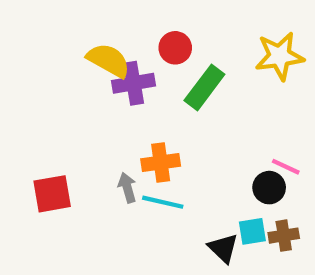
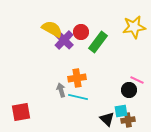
red circle: (175, 48) -> (81, 32), moved
purple cross: (134, 83) -> (64, 40), turned -36
red square: (52, 194) -> (21, 112), moved
brown cross: (284, 236) -> (128, 120), moved

